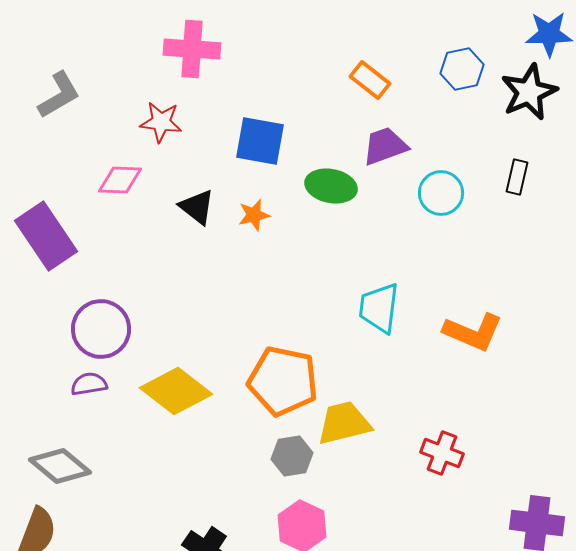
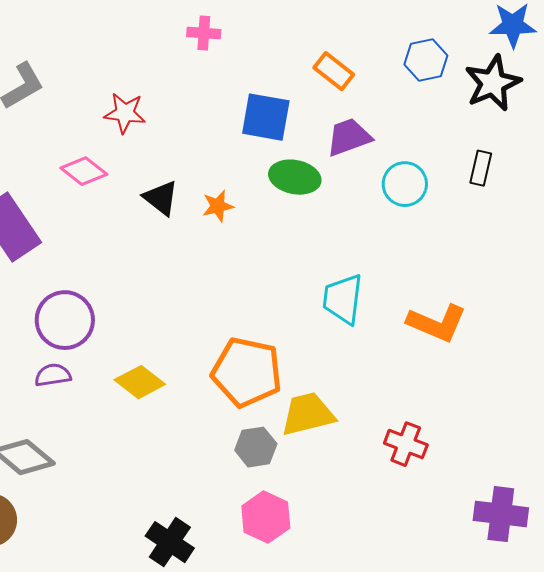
pink cross: (192, 49) -> (204, 33), moved, size x0.6
blue square: (260, 141) -> (266, 117), moved
pink diamond: (120, 180) -> (84, 171), turned 36
yellow diamond: (176, 391) -> (140, 382), size x0.7

